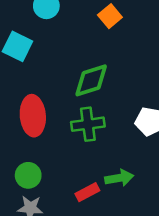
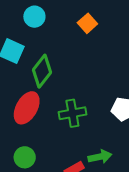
green diamond: (91, 80) -> (42, 71), moved, turned -32
red ellipse: (33, 116) -> (27, 108), turned 36

